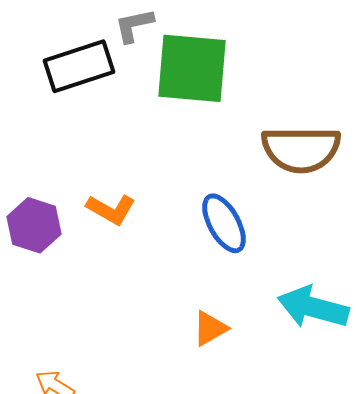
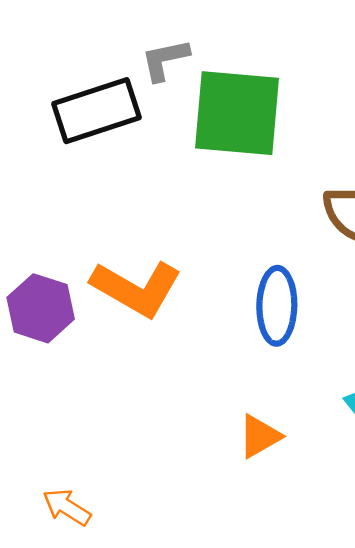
orange L-shape: (111, 209) -> (136, 288), size x1.5
blue ellipse: (224, 223) -> (277, 306), turned 30

